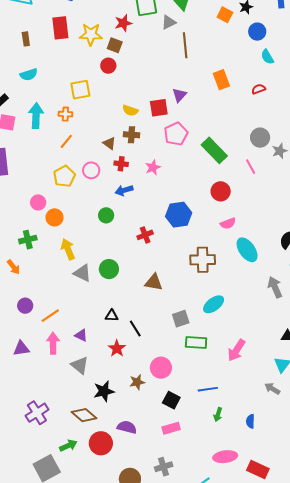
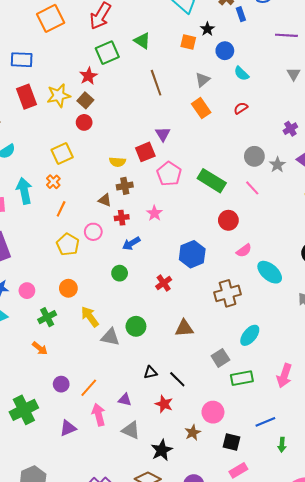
gray triangle: (169, 22) -> (203, 80), moved
brown square: (115, 45) -> (85, 100), turned 35
orange cross: (65, 114) -> (53, 182), turned -32
pink circle: (38, 202) -> (27, 291), moved

